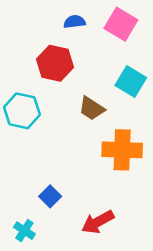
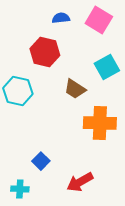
cyan square: (131, 82) -> (107, 67), turned 30
cyan cross: (24, 231) -> (20, 189), turned -30

